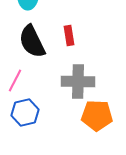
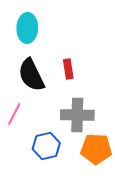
blue hexagon: (25, 113) -> (46, 146), moved

